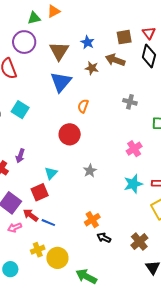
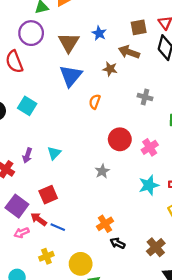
brown star: (92, 68) -> (110, 69), moved
red circle: (70, 134) -> (120, 139), moved
cyan triangle: (51, 173) -> (54, 153), moved
yellow circle: (57, 258) -> (81, 264), moved

